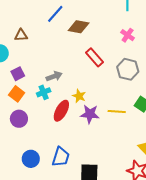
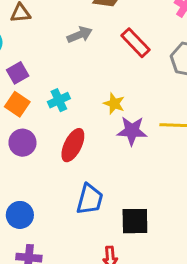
gray arrow: (54, 76) -> (80, 35), moved
red ellipse: (61, 111) -> (73, 145), moved
blue circle: (31, 159) -> (20, 215), moved

